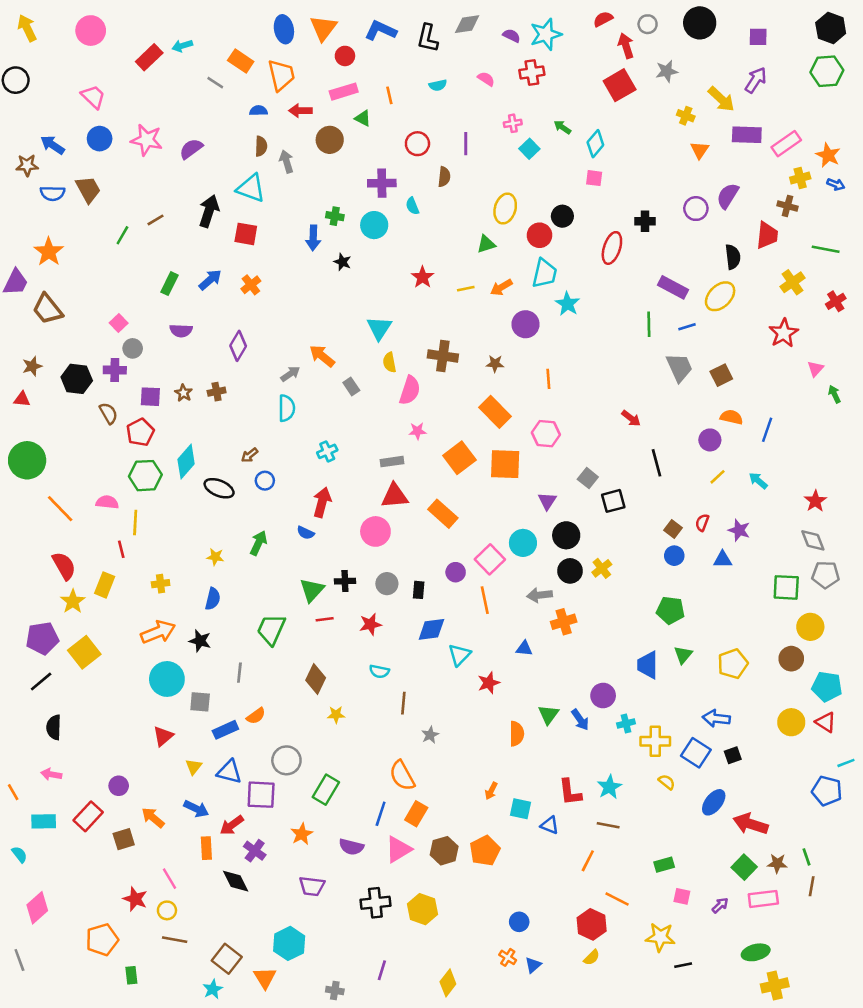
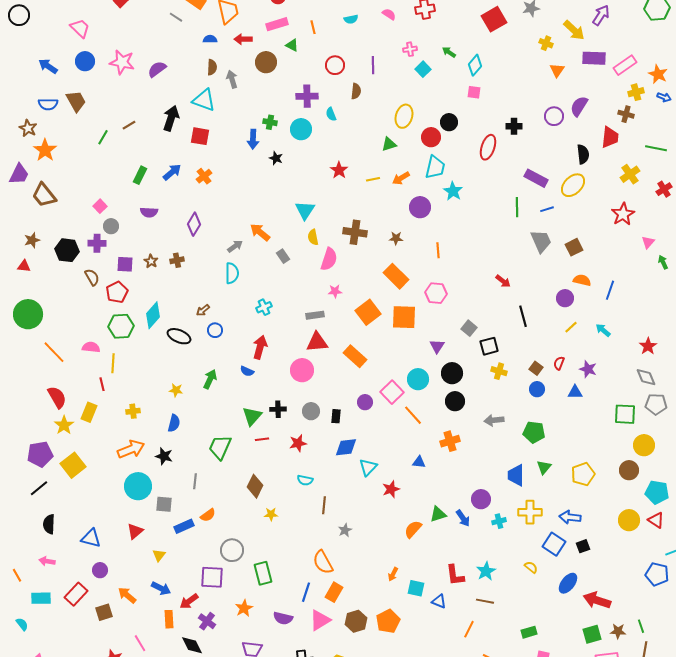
brown star: (27, 165) -> (28, 128), moved, turned 30
yellow cross: (602, 568) -> (499, 371), moved, turned -35
gray arrow: (540, 595) -> (494, 420), moved
orange line: (485, 600) -> (413, 415), moved, turned -30
green triangle: (548, 715) -> (438, 514), turned 36
orange semicircle: (517, 734) -> (413, 529), turned -138
yellow cross: (655, 741) -> (530, 512), moved
blue triangle: (229, 772) -> (91, 538), moved
green rectangle: (326, 790) -> (263, 573), turned -45
green square: (744, 867) -> (592, 634), turned 30

